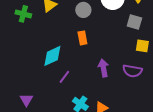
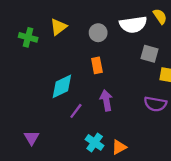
gray square: (134, 22) -> (149, 54), moved
purple arrow: (103, 68) -> (106, 100), moved

